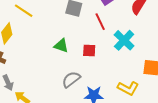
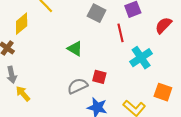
red square: (89, 51) -> (99, 77), moved

